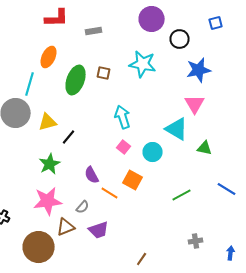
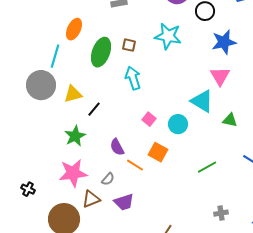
cyan arrow: (123, 117) -> (133, 78), moved

